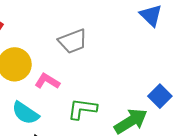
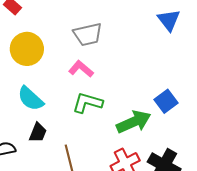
pink L-shape: (47, 81) -> (81, 69), moved

